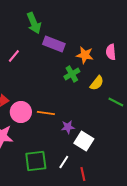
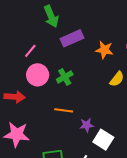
purple rectangle: (54, 44) -> (72, 38), turned -45
green cross: (72, 74) -> (65, 77), moved
pink circle: (21, 112) -> (38, 75), moved

